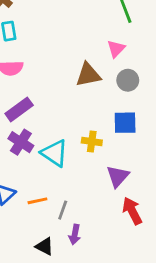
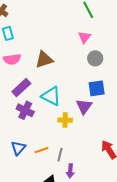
brown triangle: (88, 75) -> (44, 60), moved
yellow cross: (92, 142) -> (65, 120), moved
cyan triangle: (55, 153) -> (51, 96), moved
purple triangle: (118, 176) -> (84, 106), moved

